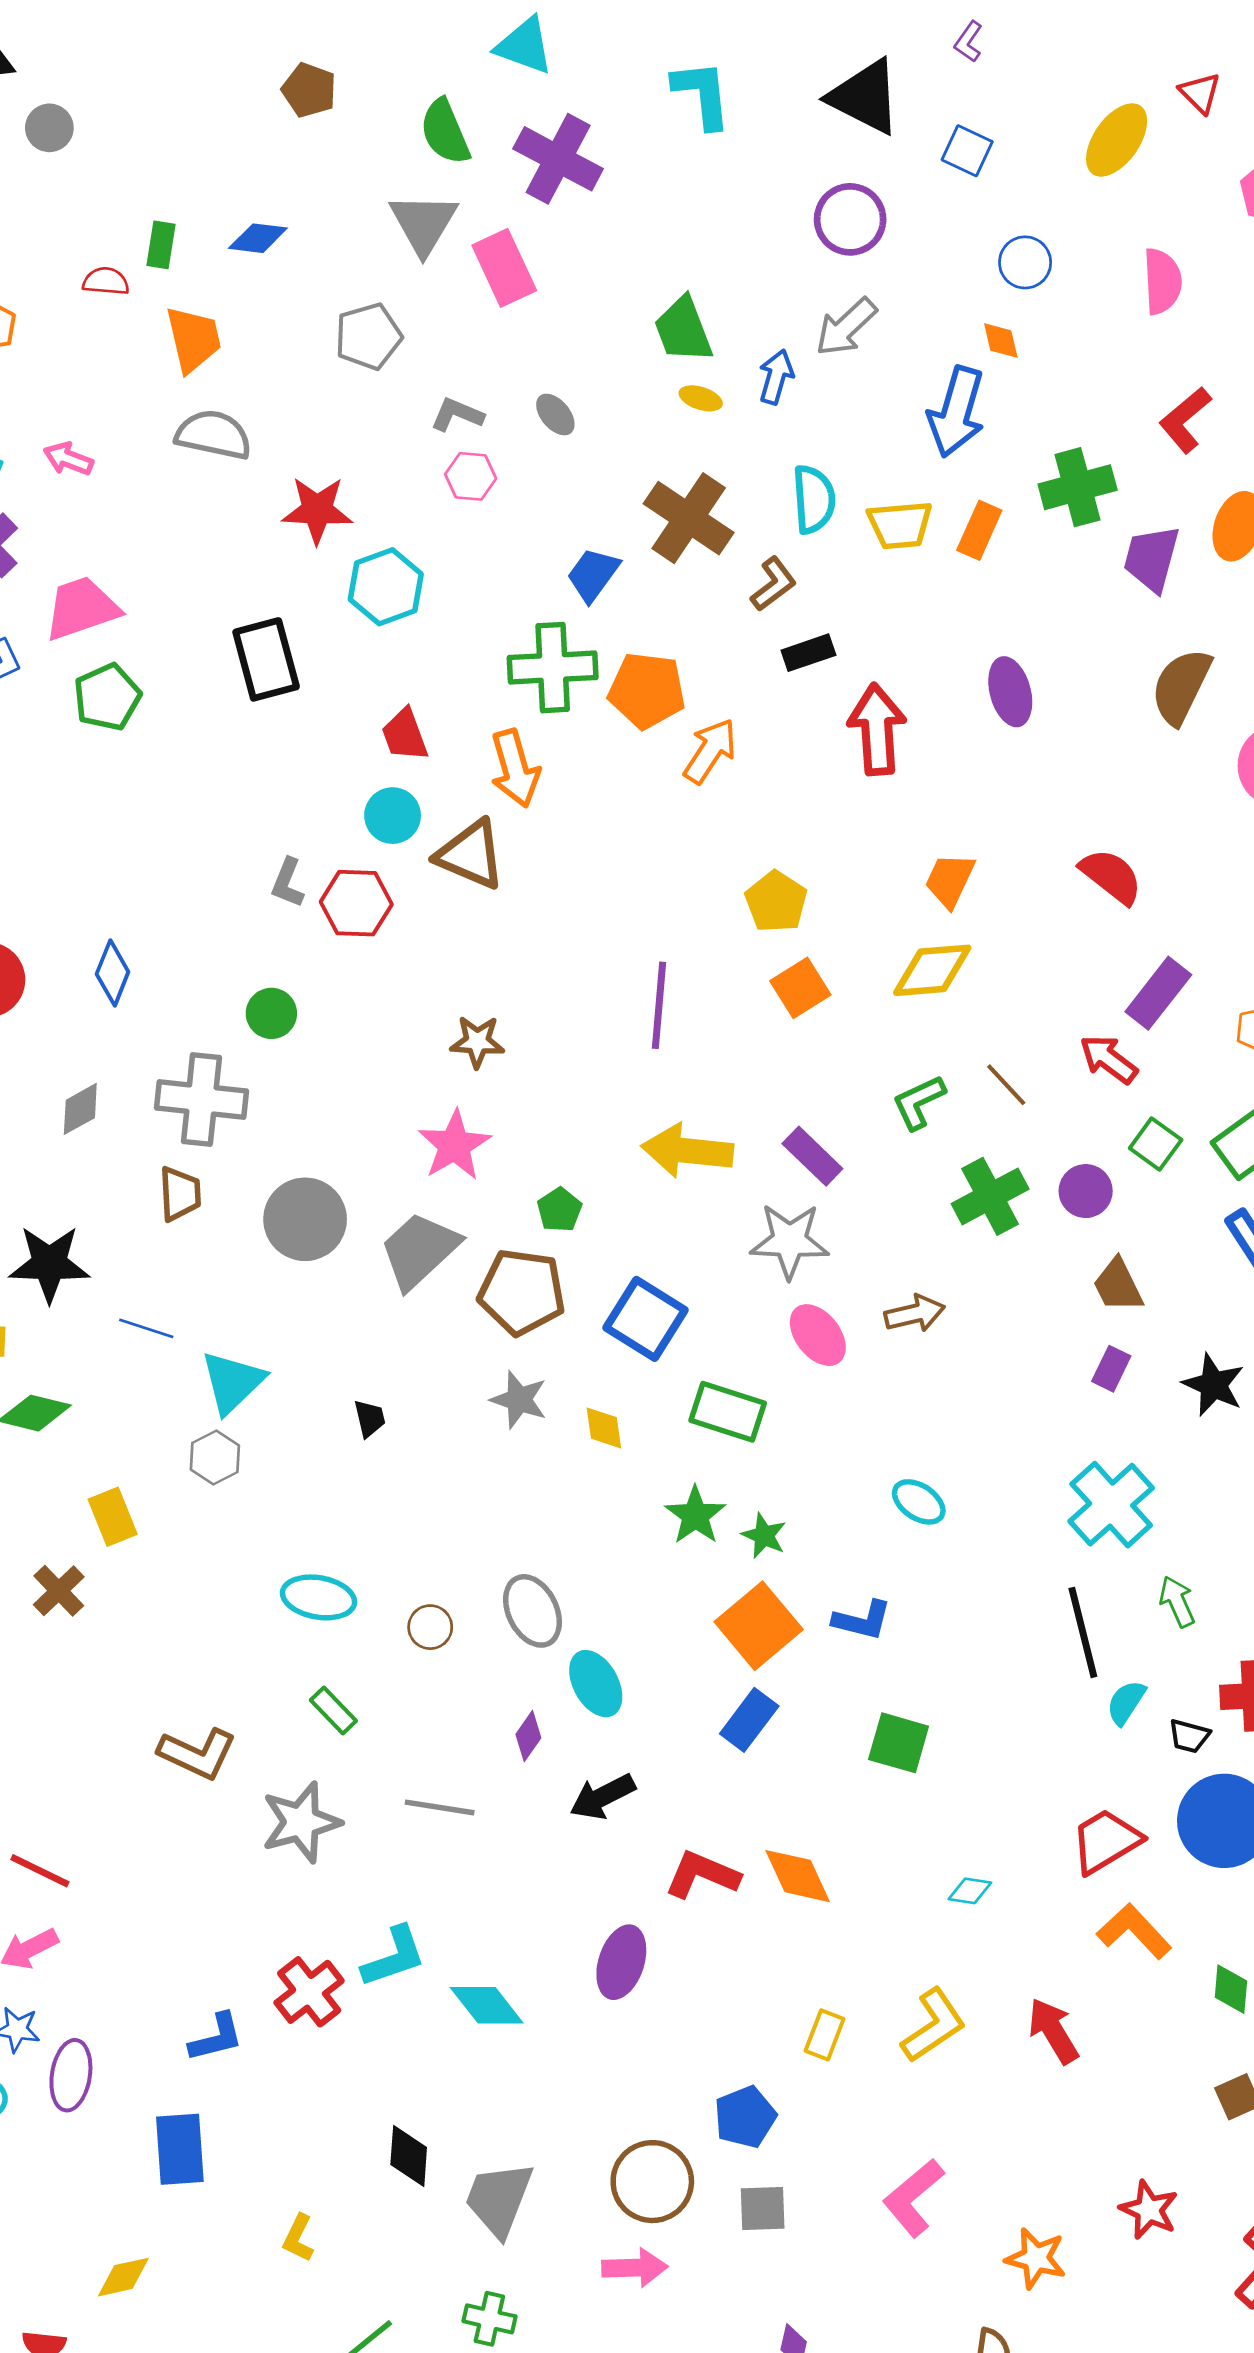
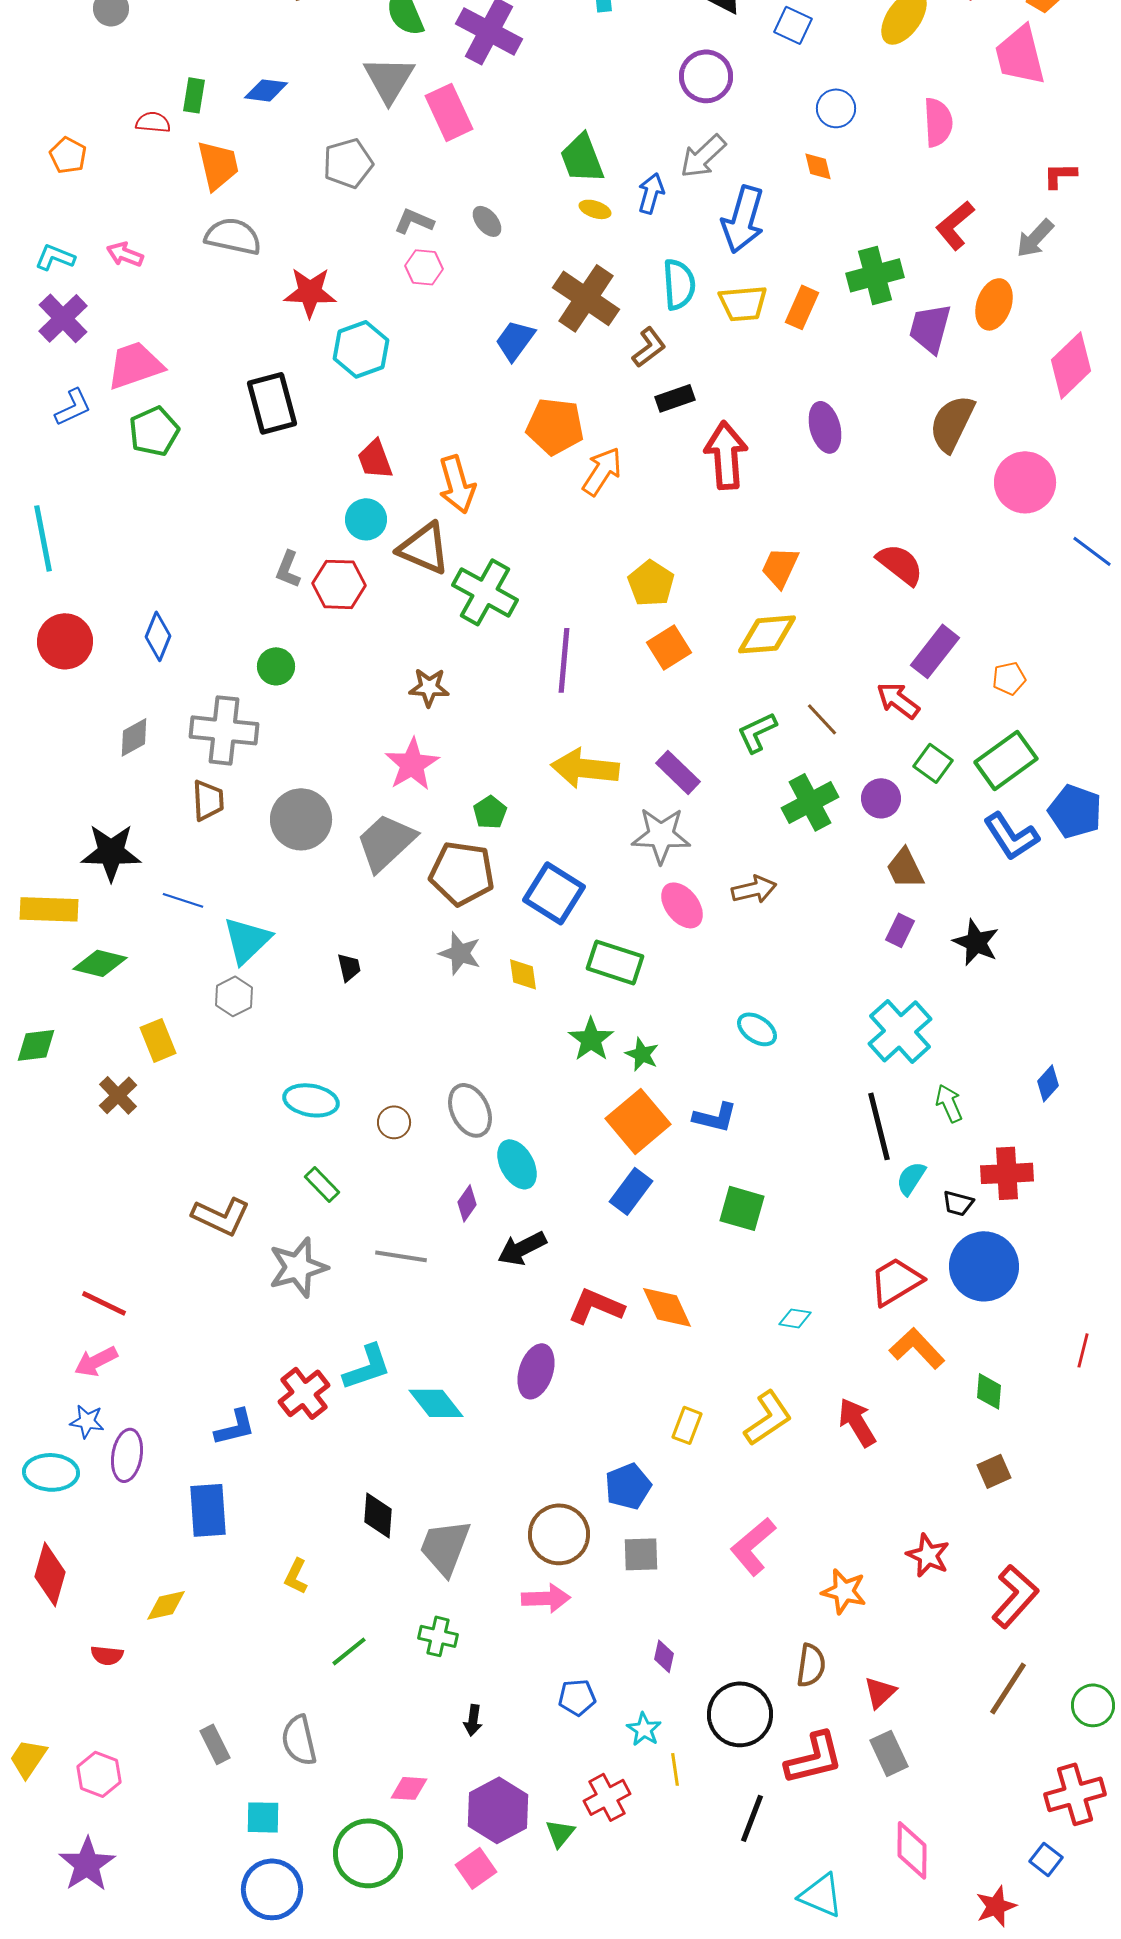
blue arrow: (956, 412) -> (743, 219), moved
green cross: (553, 668) -> (485, 592), moved, turned 32

